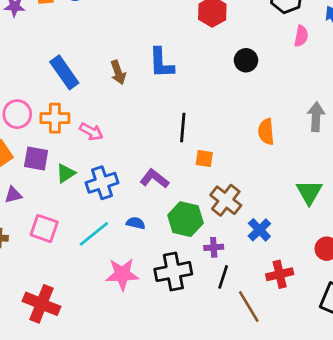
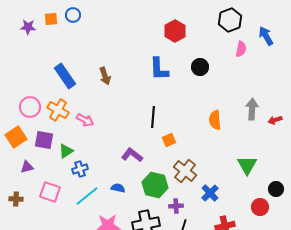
blue L-shape: (161, 63) -> (159, 69), moved
orange cross: (55, 118) -> (58, 110), turned 30
orange square: (204, 159) -> (169, 140), turned -32
blue cross: (102, 183) -> (80, 169), moved, size x0.7

